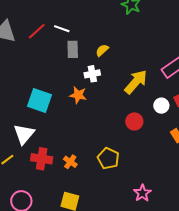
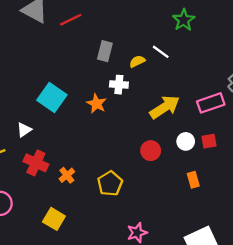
white line: (62, 29) -> (161, 52), moved
white triangle: (24, 134) -> (24, 130), size x0.6

